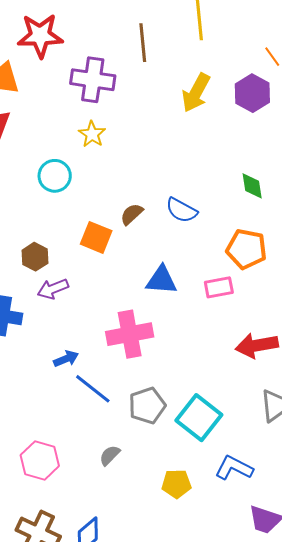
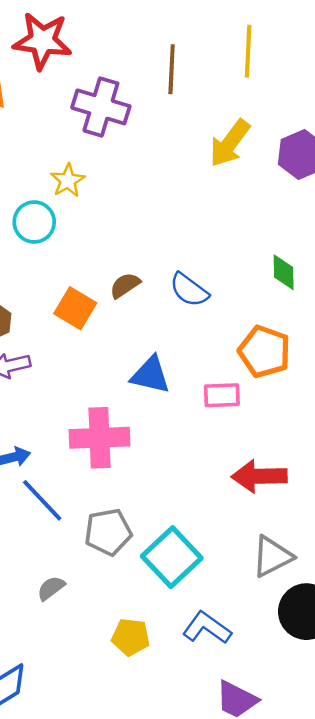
yellow star: (92, 134) -> (68, 181), moved

